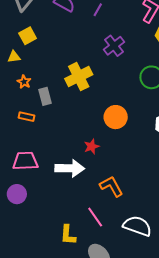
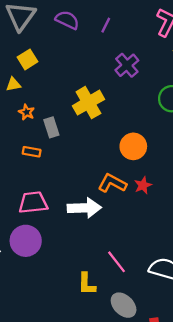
red star: (92, 147) -> (143, 185), moved
orange L-shape: (111, 186) -> (112, 183), moved, turned -30
purple circle: (17, 194) -> (26, 241), size x1.4

